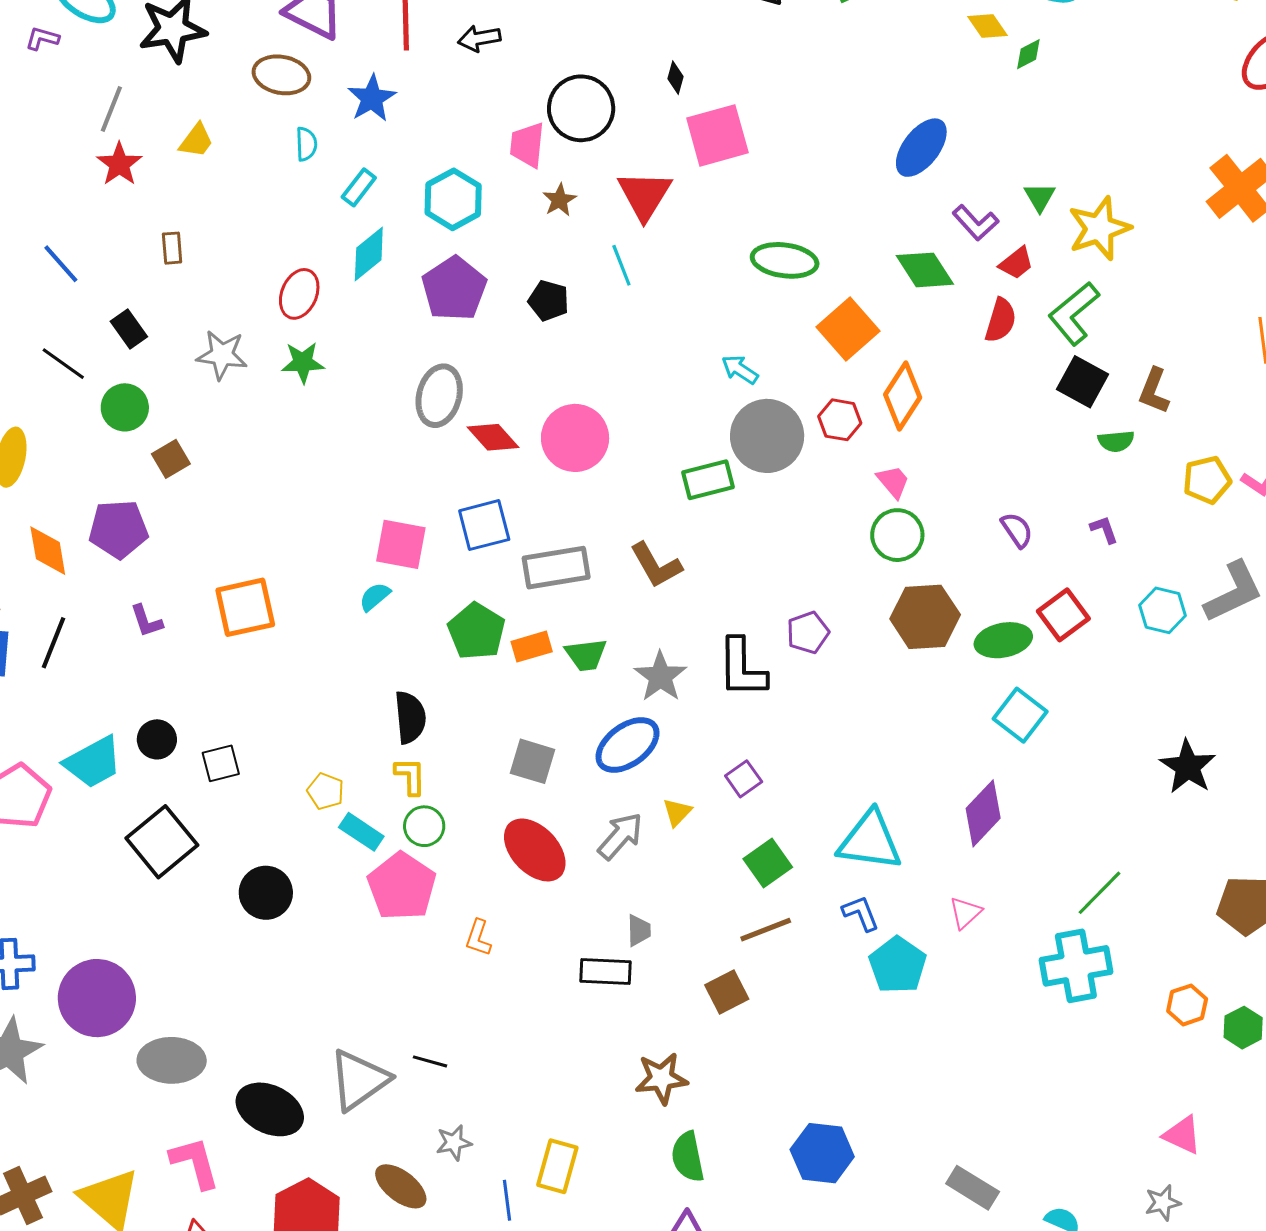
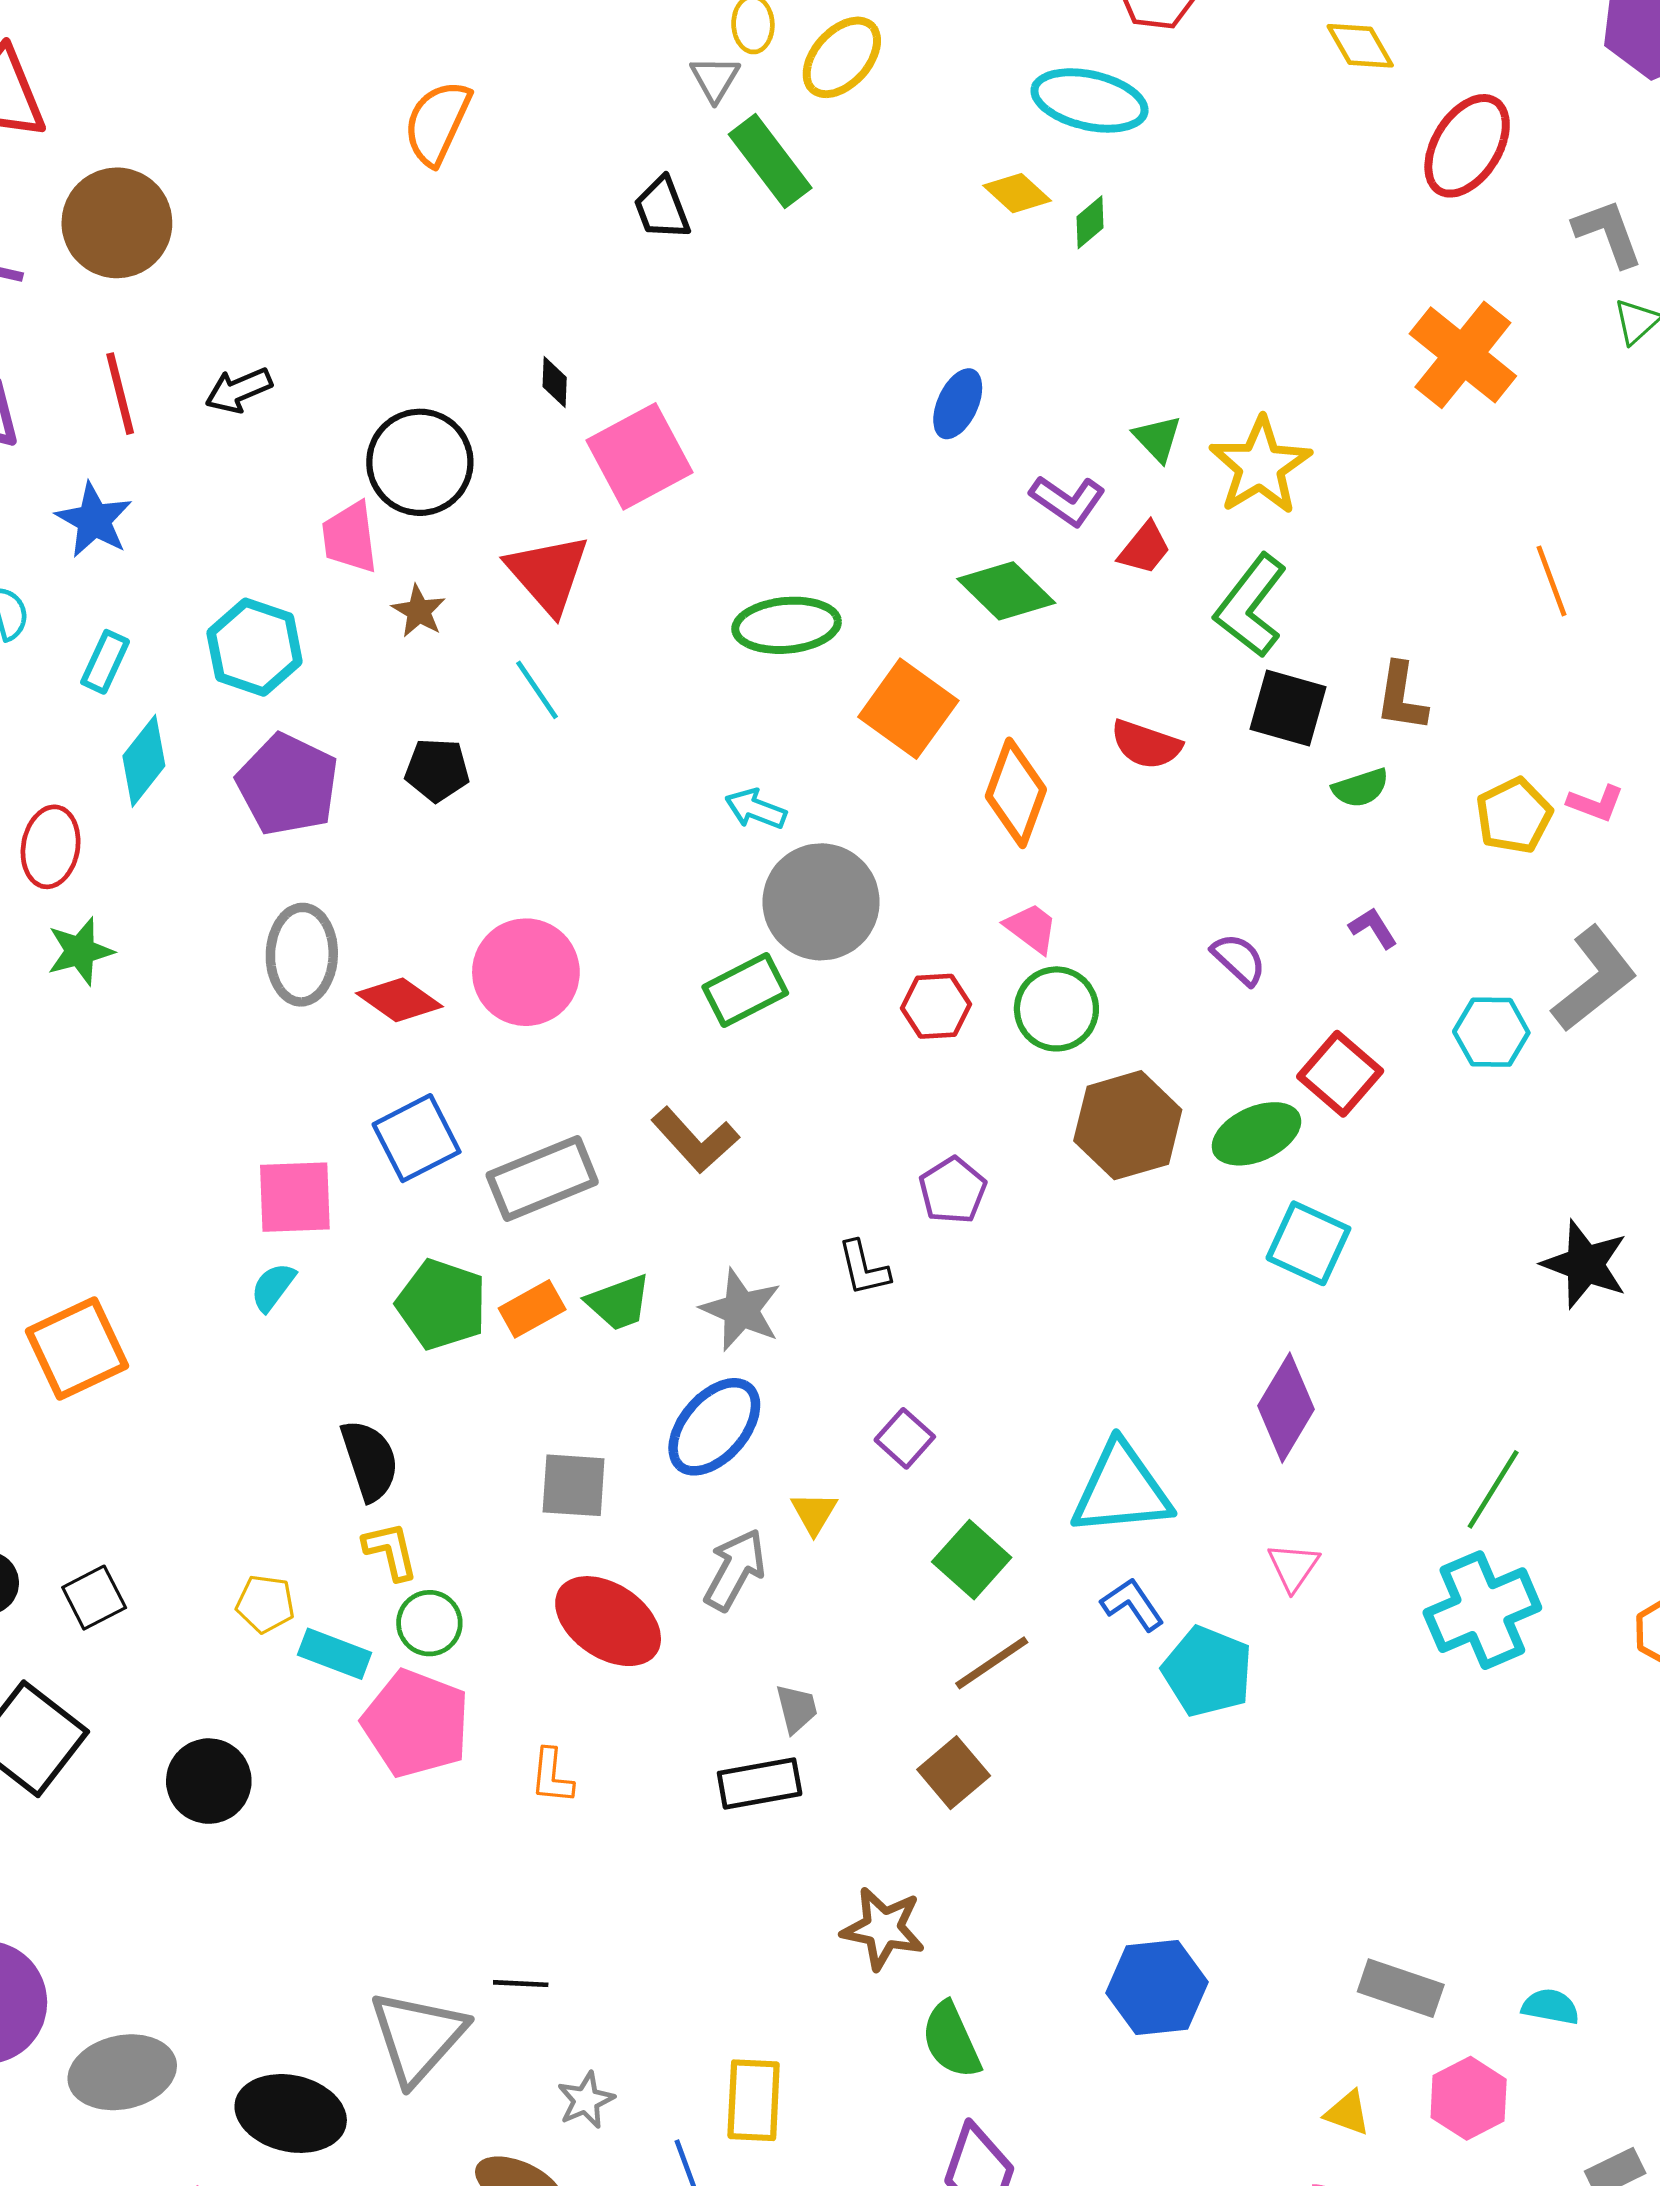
blue ellipse: (921, 148) -> (958, 404), size x0.7
red semicircle: (1001, 320) -> (1146, 744), moved, turned 105
red hexagon: (840, 420) -> (936, 1006), moved
black L-shape: (742, 668) -> (864, 1268), size x0.6
brown star: (661, 1078) -> (883, 1928), turned 30

